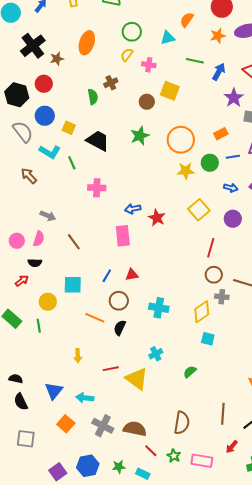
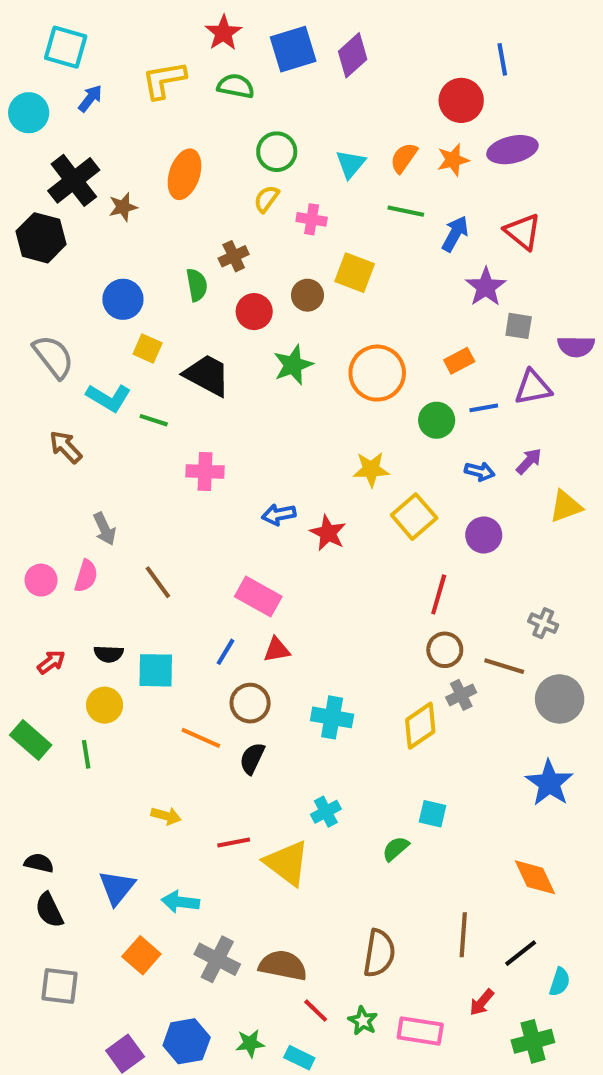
orange semicircle: (187, 20) -> (404, 158), moved
cyan triangle: (168, 38) -> (351, 164), turned -35
red circle: (44, 84) -> (254, 312), moved
black hexagon: (17, 95) -> (41, 238), moved
blue circle: (45, 116) -> (123, 299), moved
green line: (72, 163) -> (154, 420), turned -48
yellow star: (186, 171) -> (371, 469), moved
gray arrow: (48, 216) -> (105, 529), turned 42
pink rectangle: (123, 236) -> (258, 596), moved, turned -55
black semicircle: (35, 263) -> (109, 654), moved
gray cross: (222, 297) -> (461, 695), turned -32
cyan square: (208, 339) -> (433, 814), moved
yellow arrow: (78, 356) -> (166, 816), turned -72

